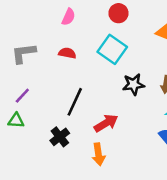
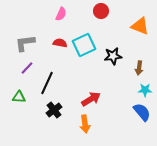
cyan square: (112, 49) -> (84, 45), moved, turned 30
black star: (133, 84) -> (113, 56), moved
purple line: (22, 96) -> (27, 68), moved
black line: (75, 102) -> (47, 83), moved

